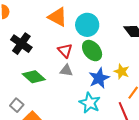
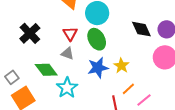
black cross: (21, 44) -> (30, 33), moved
green diamond: (34, 77) -> (46, 70), moved
cyan star: (90, 103) -> (67, 88), moved

